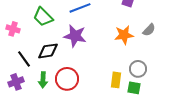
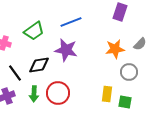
green trapezoid: (43, 17) -> (34, 31), turned -80
gray circle: (138, 69) -> (129, 72), moved

